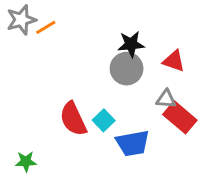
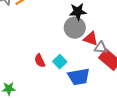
red triangle: (174, 61) -> (91, 39), moved
red semicircle: (73, 119) -> (40, 61), size x0.6

